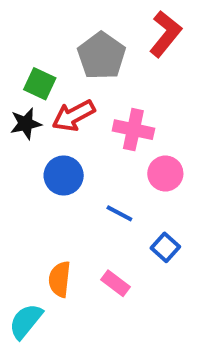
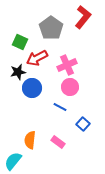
black star: (26, 124) -> (18, 72), moved
pink cross: (133, 130) -> (67, 65), turned -36
pink circle: (165, 174) -> (70, 87), moved

